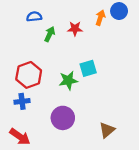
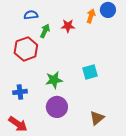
cyan square: (88, 68) -> (90, 72), moved
red hexagon: (29, 75) -> (26, 49), moved
green star: (68, 80) -> (54, 80), moved

